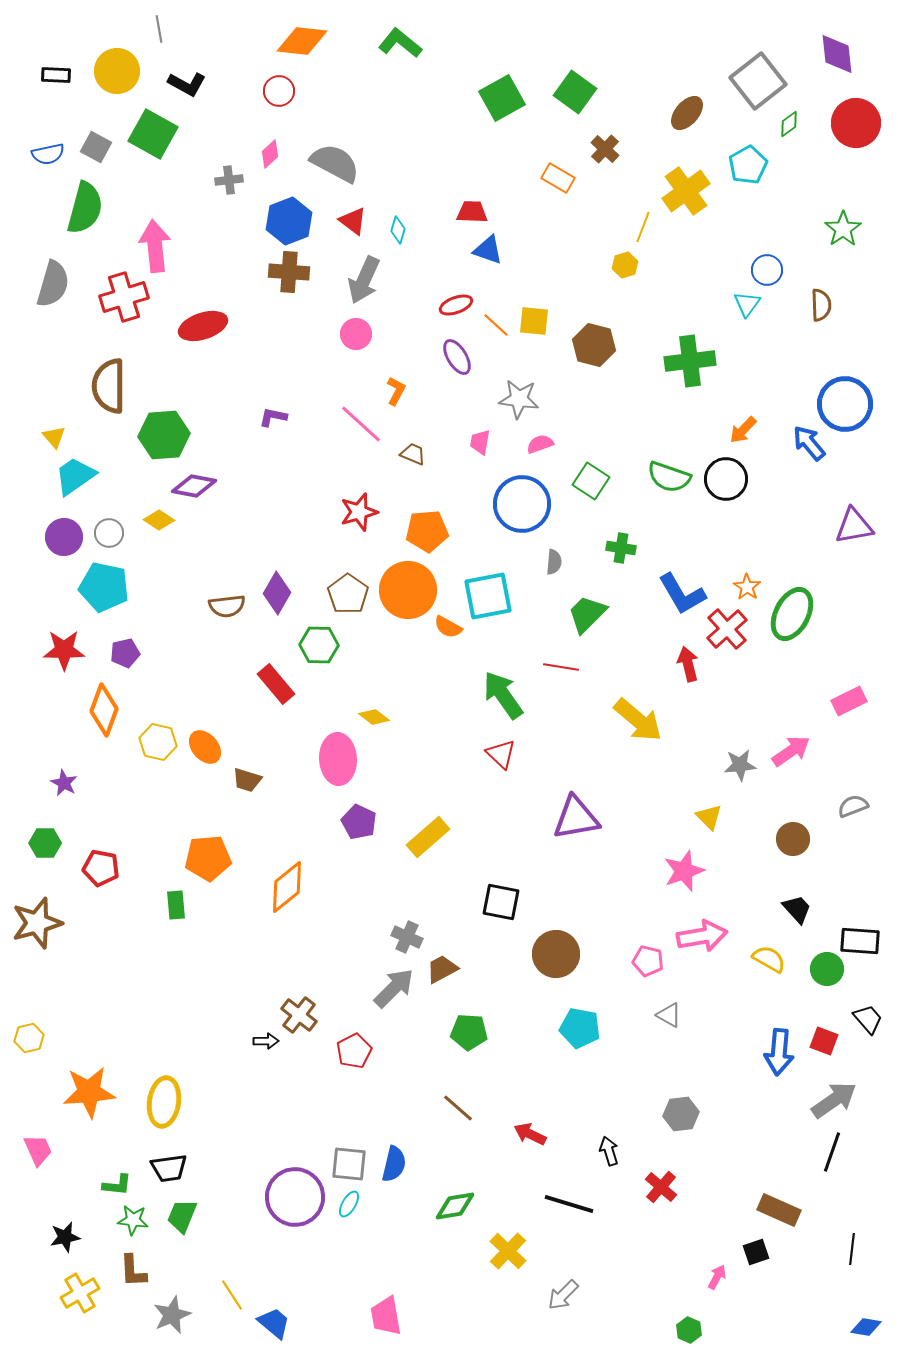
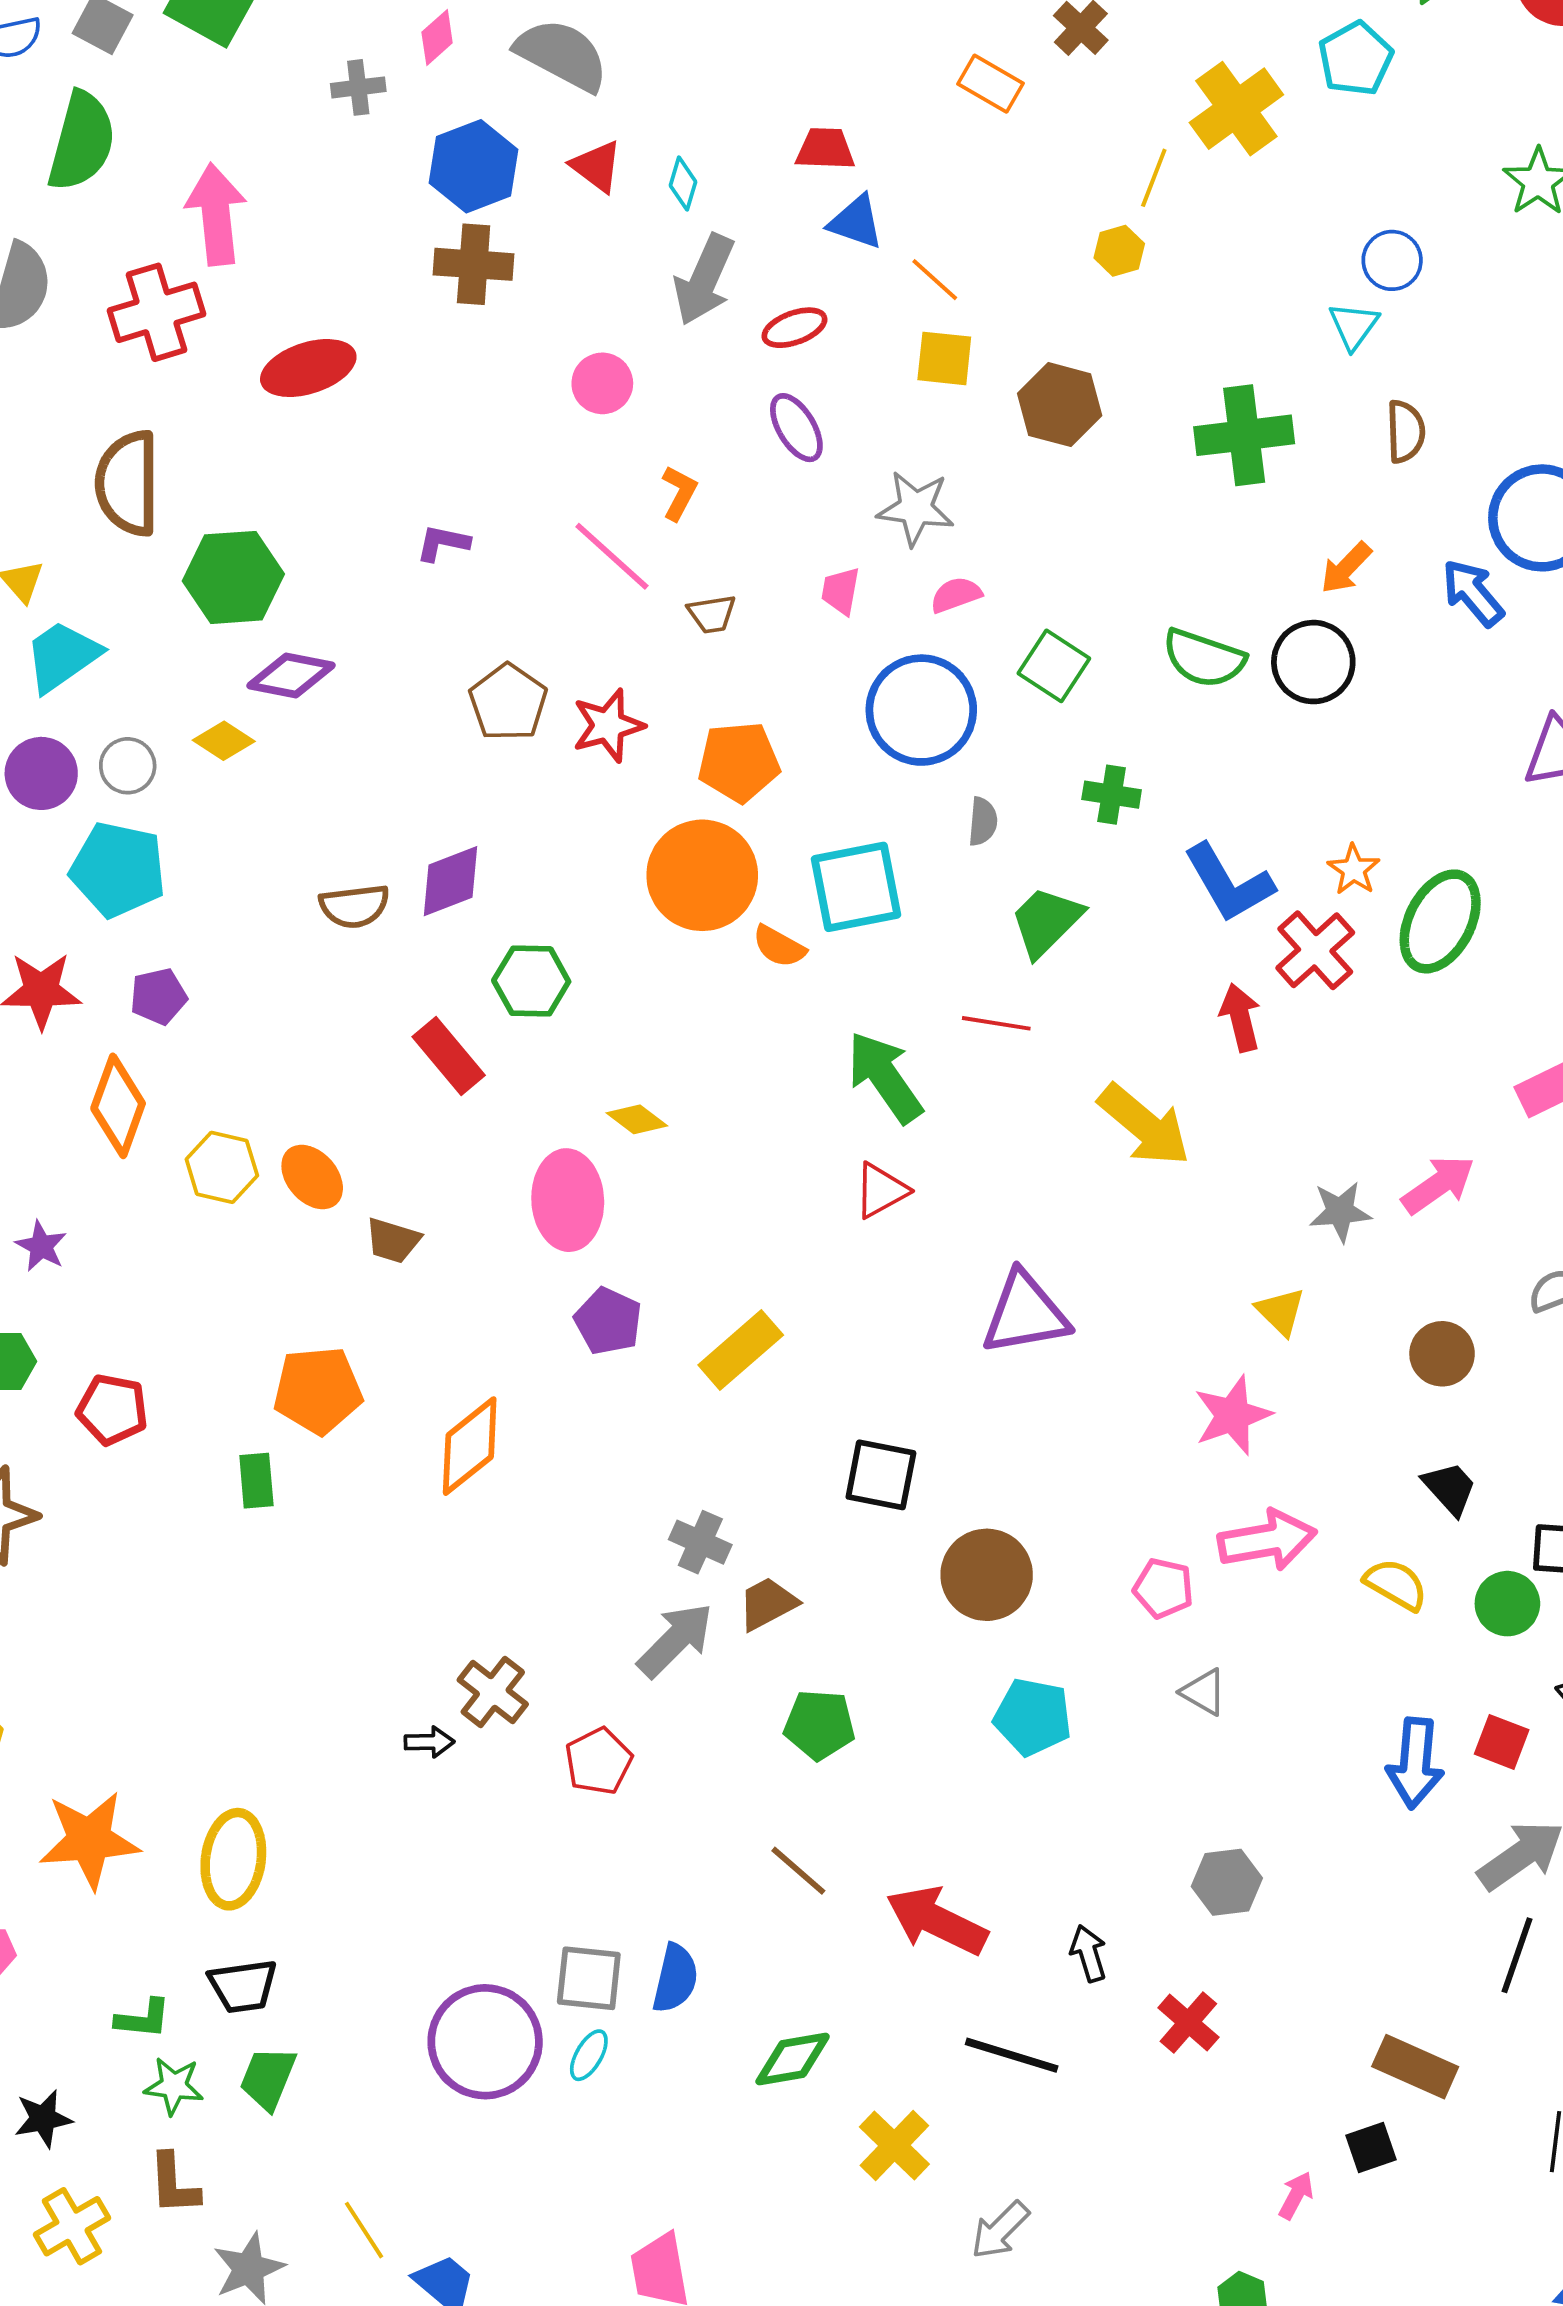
gray arrow: (364, 280) -> (704, 280), moved
brown semicircle: (821, 305) -> (1406, 431), moved
orange line: (496, 325) -> (935, 280), moved
brown trapezoid: (413, 454) -> (712, 614), turned 148
purple diamond: (277, 593) -> (451, 881), turned 39
brown pentagon: (348, 594) -> (508, 702), moved
red triangle: (501, 754) -> (881, 1190), turned 48
red arrow: (530, 1134) -> (937, 1921), size x1.6

